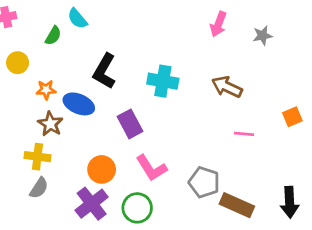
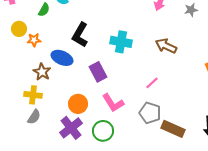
orange star: (46, 90) -> (34, 40), moved
pink line: (244, 134) -> (152, 83), moved, turned -48

